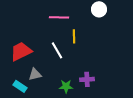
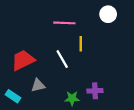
cyan rectangle: (20, 86) -> (13, 96), moved

